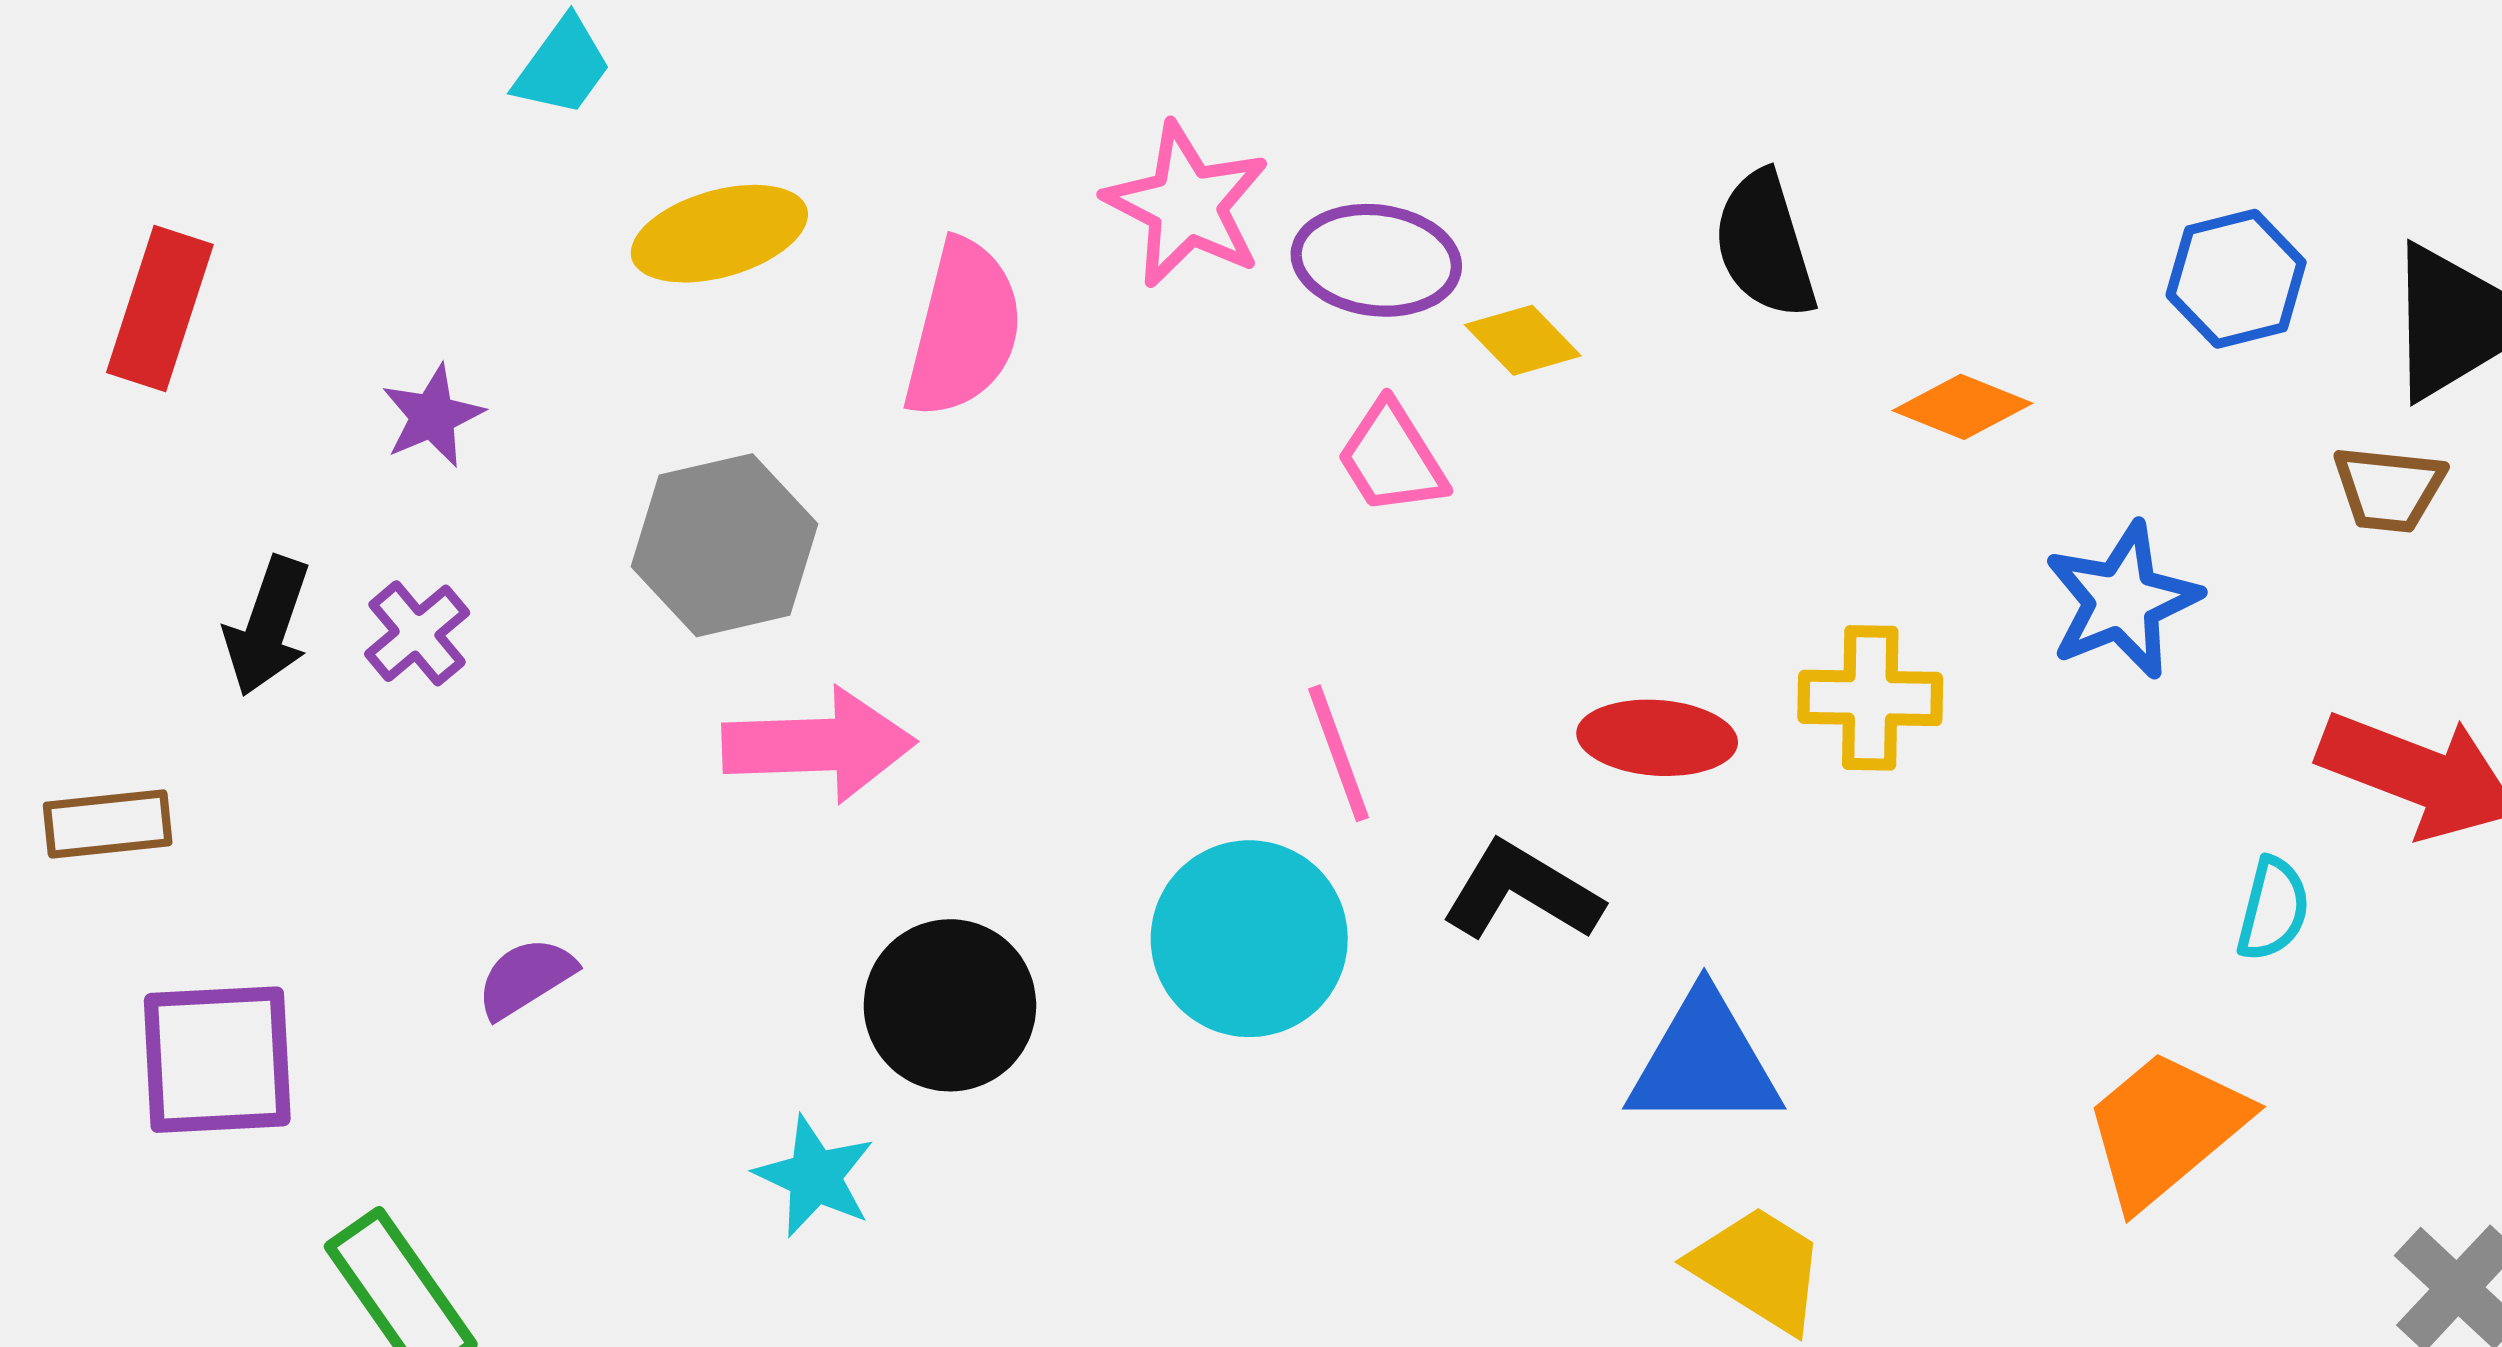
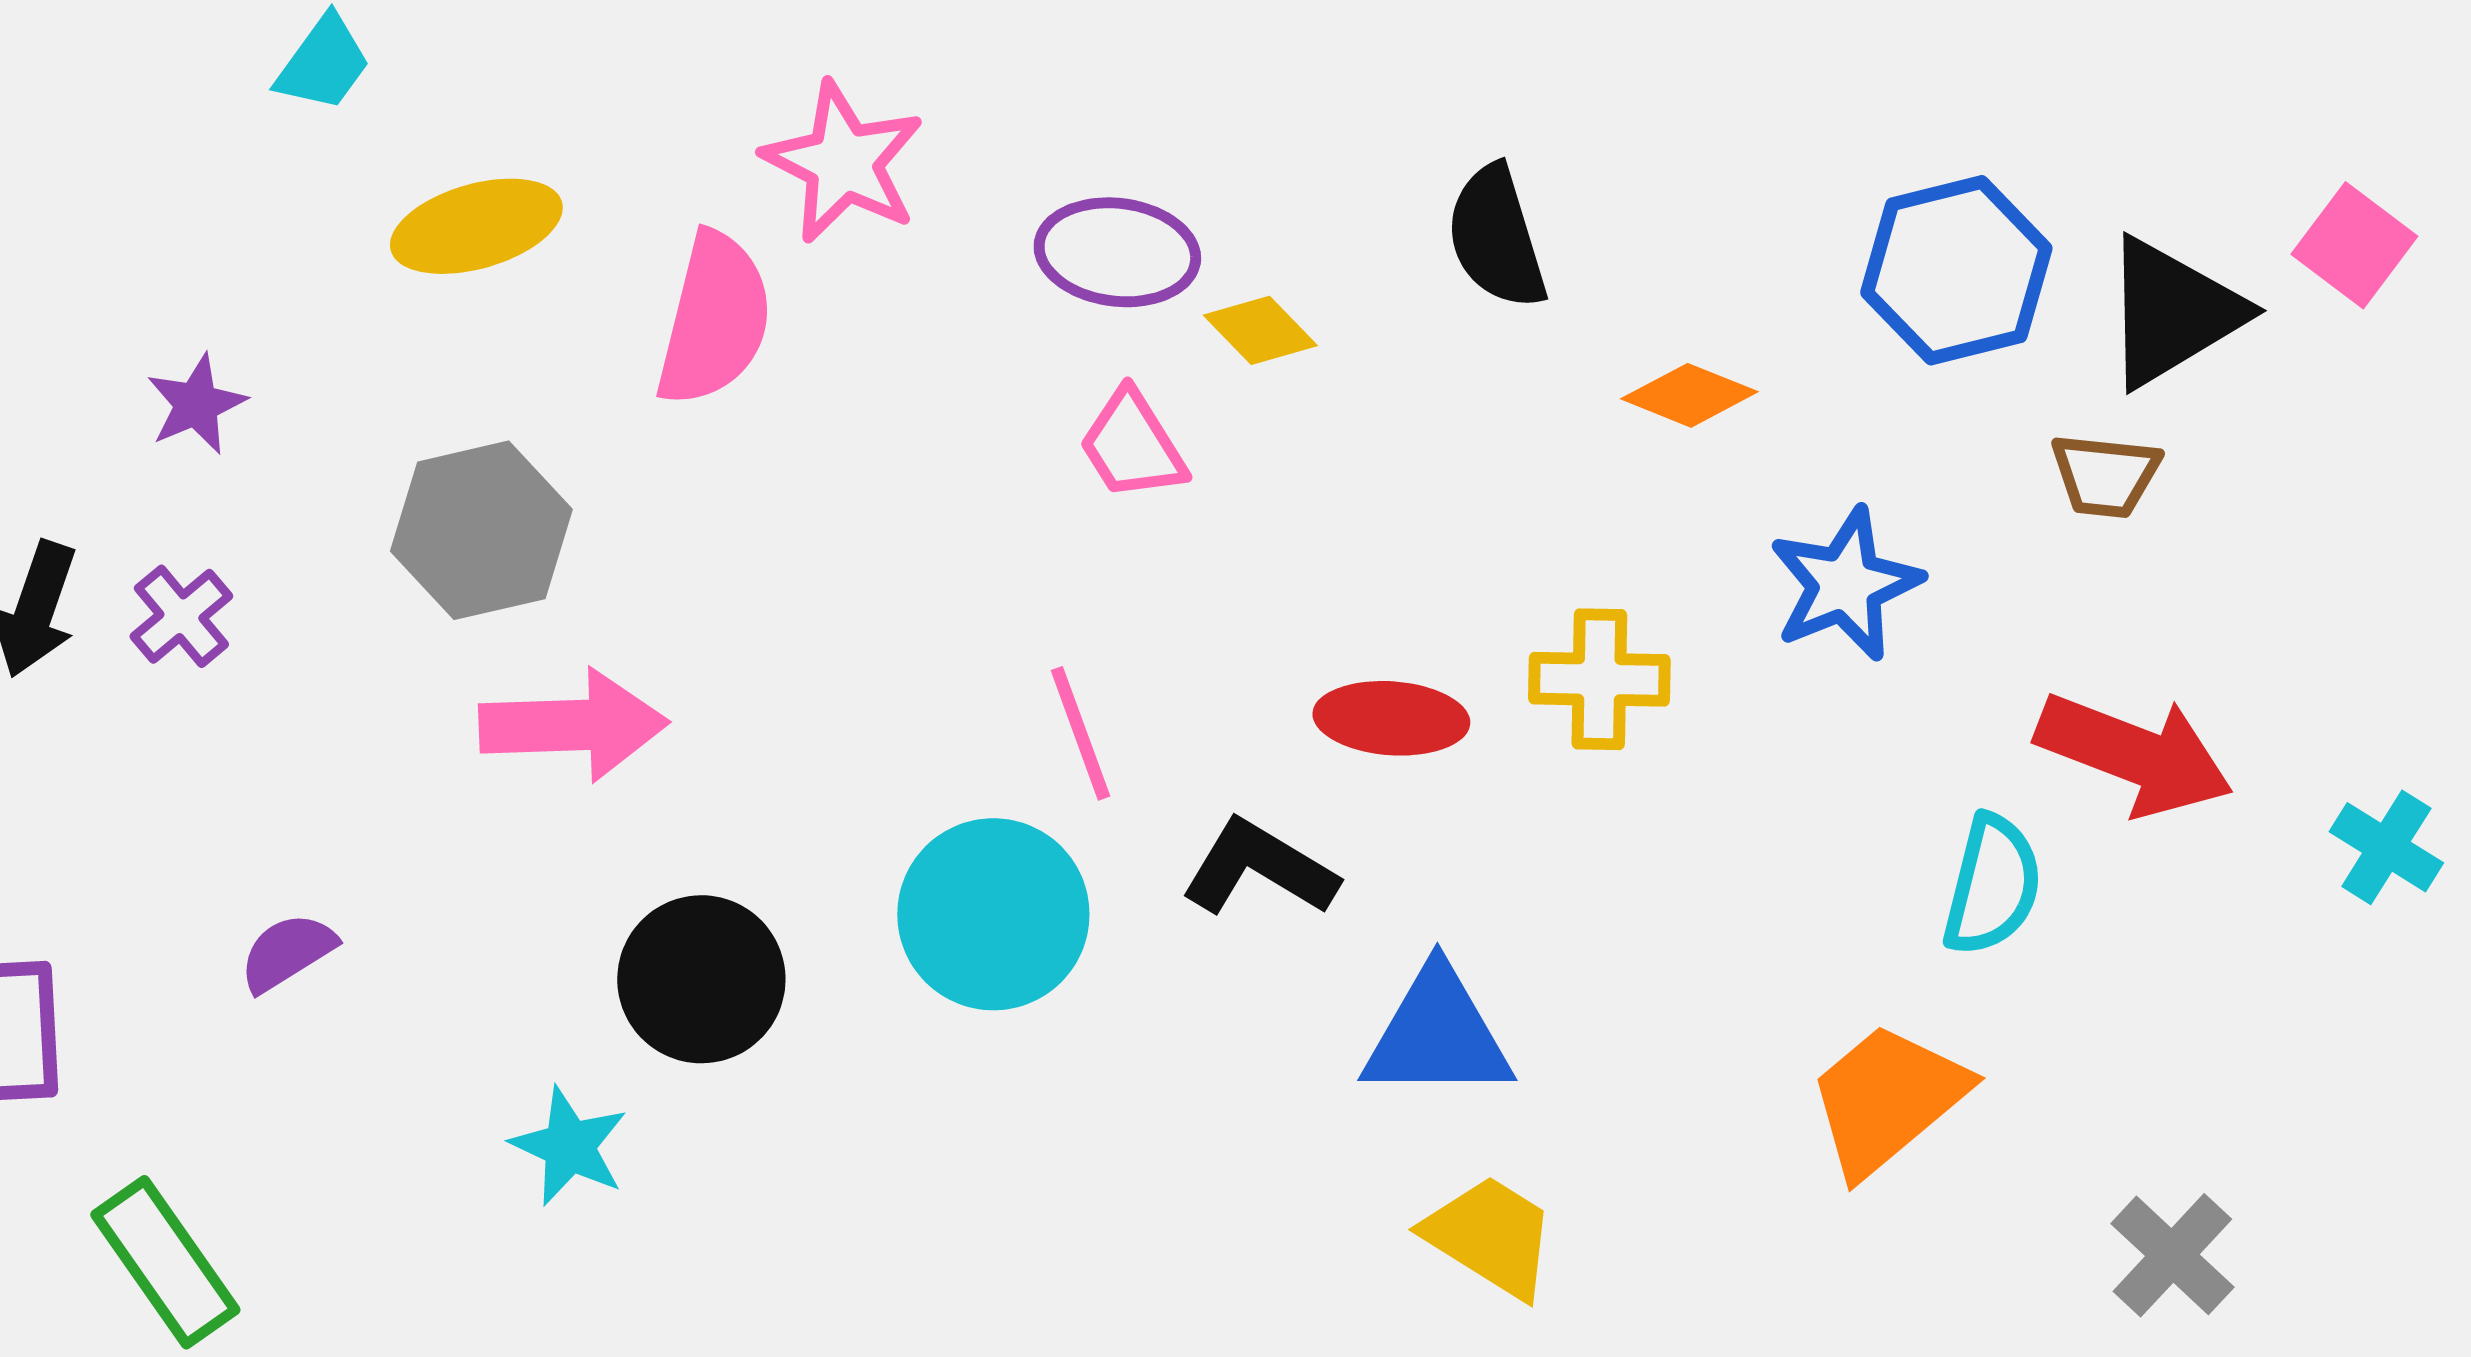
pink star: (1187, 205) -> (843, 162), moved
blue hexagon: (2236, 279) -> (1956, 270), size x1.4
cyan semicircle: (2273, 909) -> (1992, 885), size x1.4

